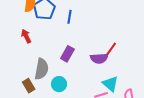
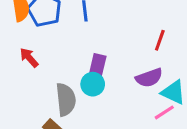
purple semicircle: (99, 58) -> (149, 78), moved
cyan circle: (59, 84) -> (93, 84), moved

